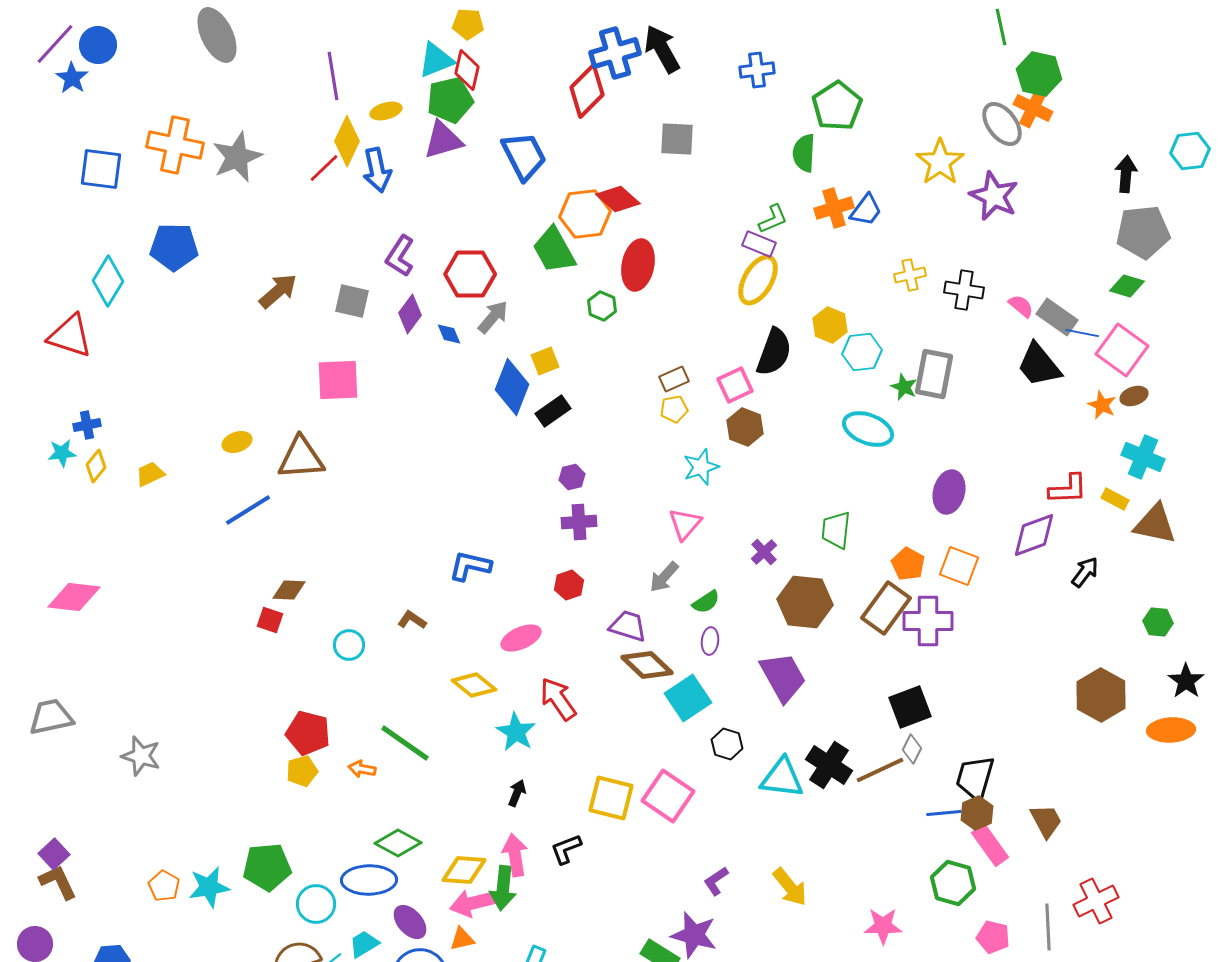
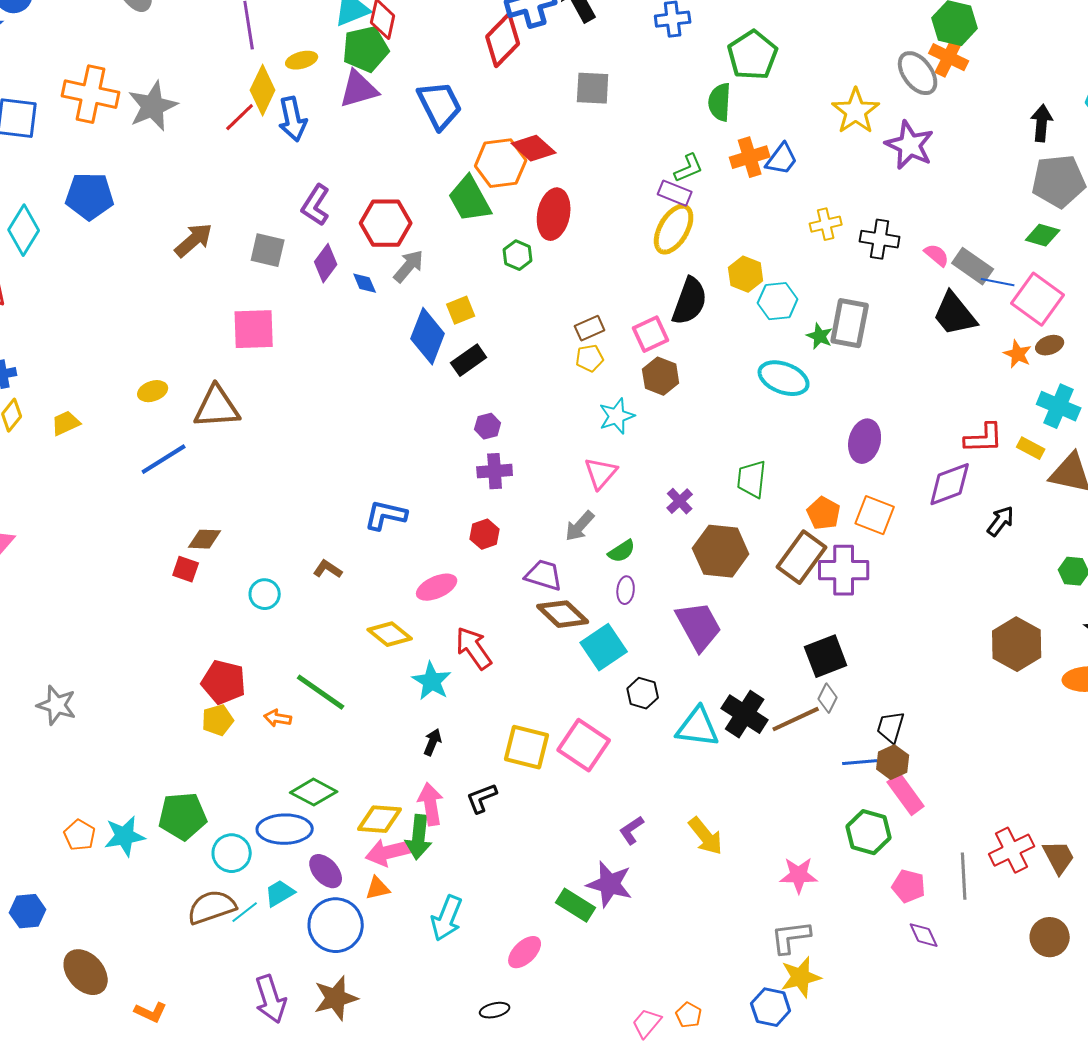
black trapezoid: (975, 778) -> (891, 727), size x0.7
brown trapezoid: (1046, 821) -> (1059, 857), moved

